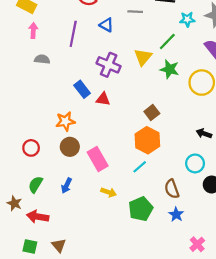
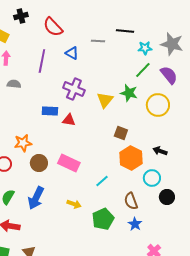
green line: (167, 42) -> (143, 70), moved
yellow triangle: (143, 57) -> (105, 100), moved
blue rectangle: (82, 89) -> (50, 111), turned -49
brown square: (152, 112) -> (121, 133), moved, turned -32
orange star: (65, 121) -> (23, 143), moved
orange hexagon: (147, 140) -> (131, 158), moved
pink rectangle: (98, 159) -> (69, 163), moved, turned -35
blue arrow: (66, 186) -> (36, 198), size x1.6

